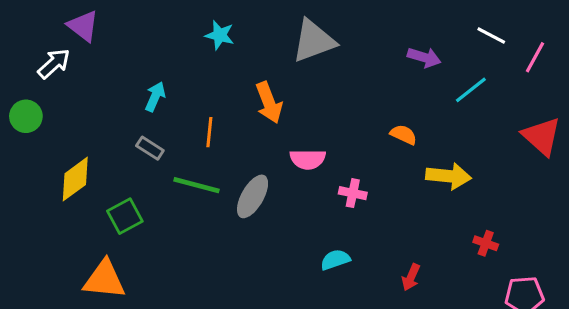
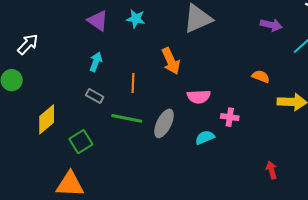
purple triangle: (83, 26) -> (98, 21), moved
cyan semicircle: (335, 260) -> (205, 137), moved
red arrow: (411, 277) -> (272, 170), turned 144

